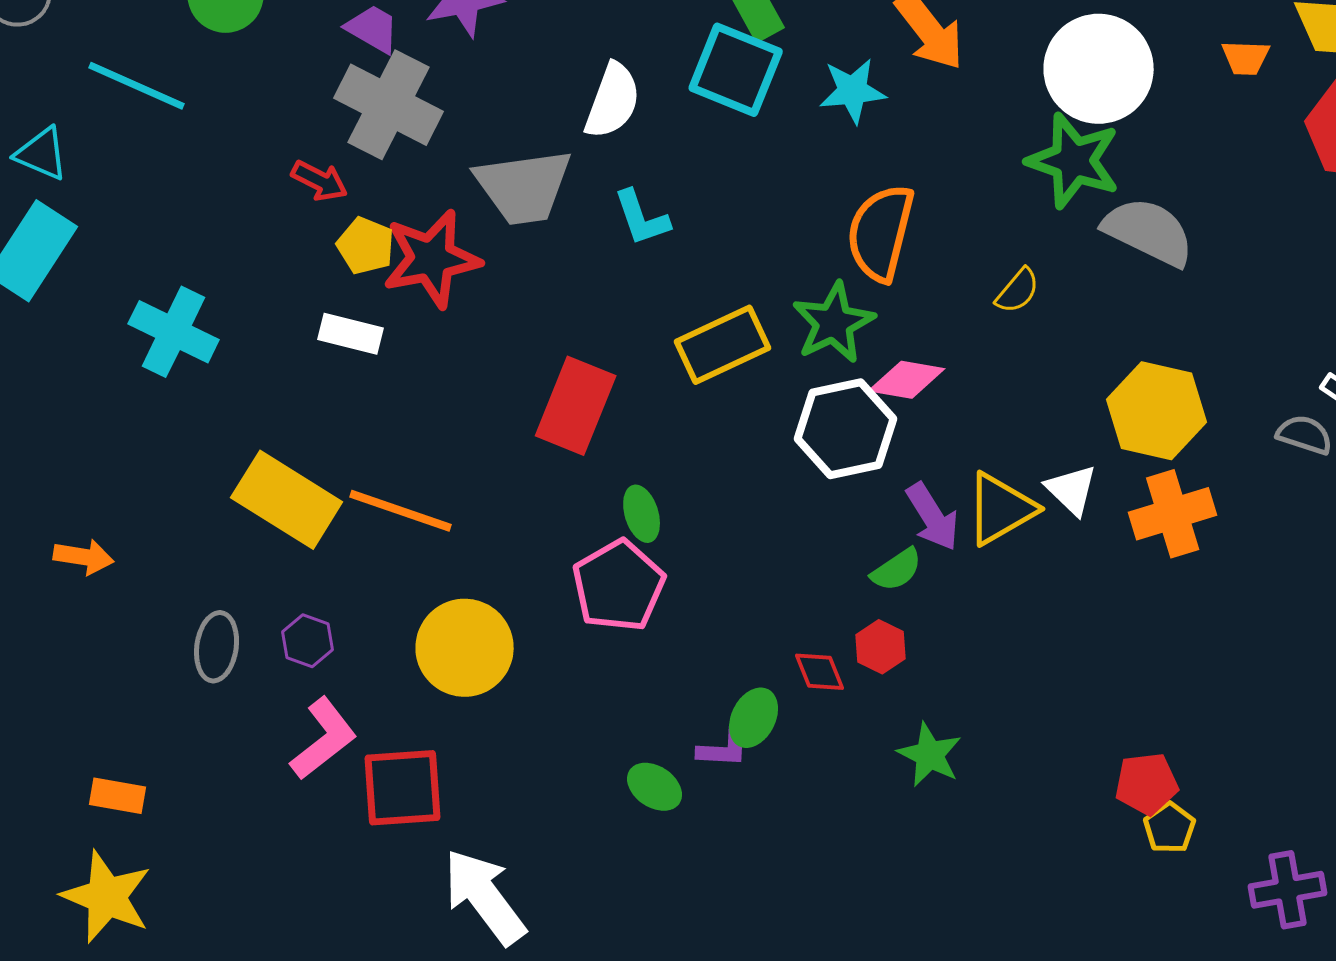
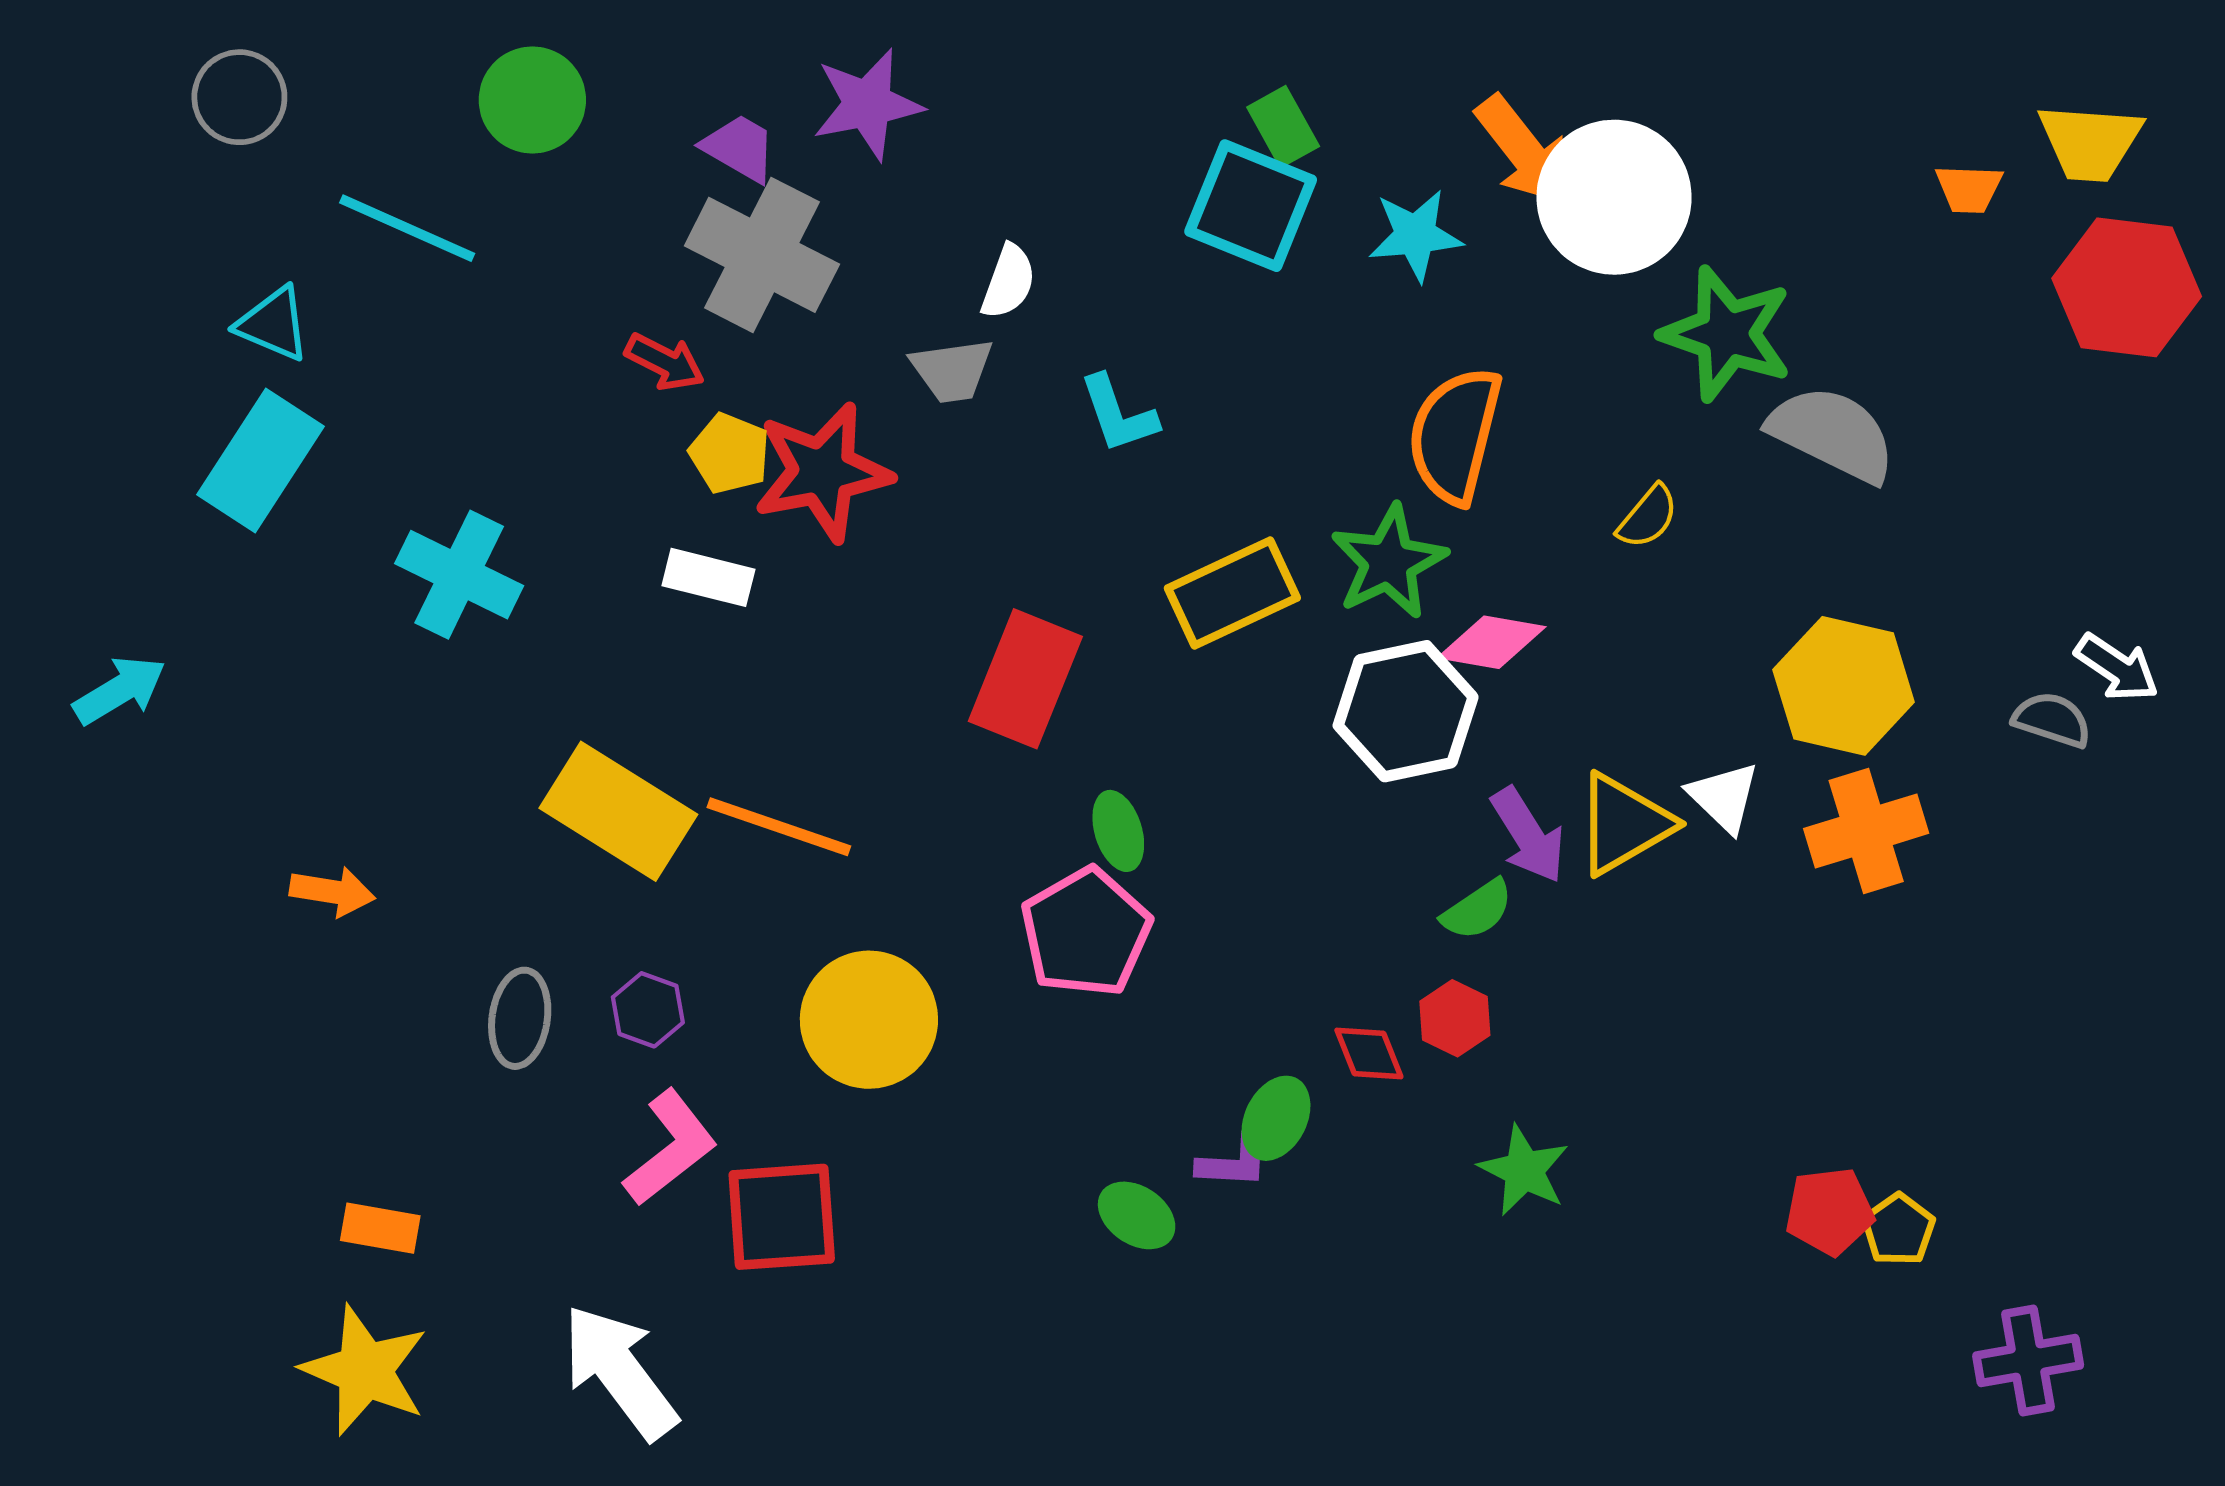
white circle: (1099, 69) -> (1614, 197), moved
white semicircle: (613, 101) -> (1008, 282), moved, size x0.7
gray trapezoid: (524, 187) -> (952, 370), size x0.6
yellow pentagon: (1170, 828) -> (1899, 1230), moved
white arrow: (485, 897) -> (620, 1372), moved

